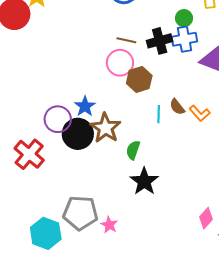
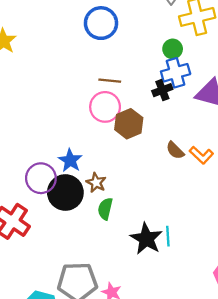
black cross: (160, 41) -> (162, 90), moved, size x0.7
cyan line: (159, 114) -> (168, 236), moved
brown star: (105, 128) -> (96, 183), size x0.6
green semicircle: (133, 150) -> (105, 209), moved

